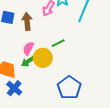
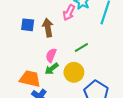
yellow circle: (43, 58) -> (74, 72), moved

